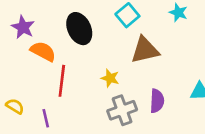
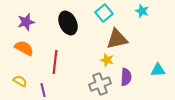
purple star: (23, 27) -> (26, 22), turned 30
orange semicircle: (43, 51) -> (24, 48), moved
yellow star: (110, 78) -> (107, 60), moved

